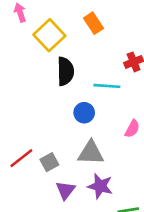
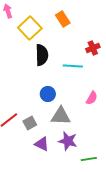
blue circle: (84, 113) -> (48, 94), moved
purple triangle: (65, 190) -> (42, 144), turned -42

